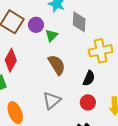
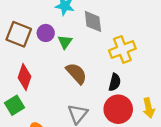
red circle: (88, 102) -> (118, 109), size x1.6

